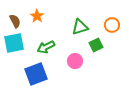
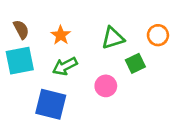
orange star: (37, 16) -> (61, 35), moved
blue square: (36, 74) -> (51, 104), turned 35

